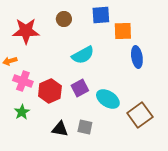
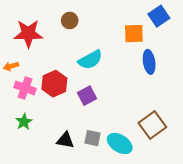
blue square: (101, 15) -> (159, 16), moved, turned -30
red hexagon: (50, 91) -> (54, 84), moved
cyan ellipse: (108, 99) -> (120, 143), moved

